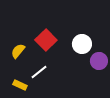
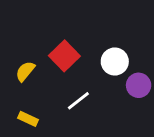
white line: (39, 72) -> (78, 101), moved

